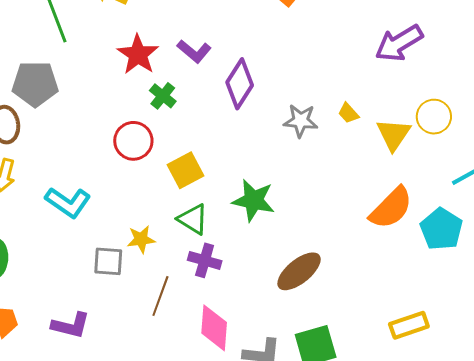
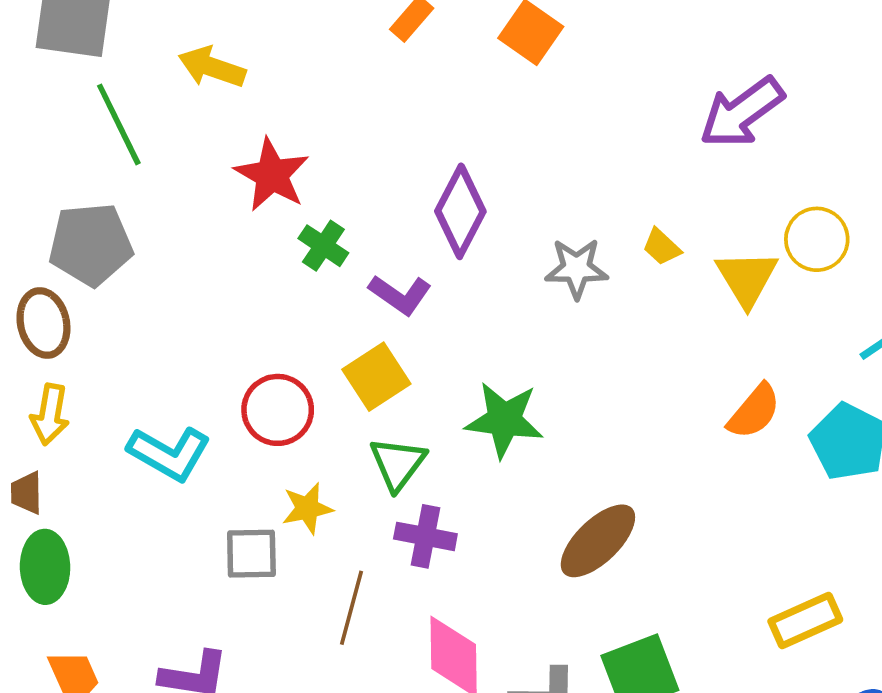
purple L-shape: (194, 51) -> (400, 295), moved
red circle: (133, 141) -> (278, 410), moved
orange semicircle: (391, 208) -> (754, 411), size x0.7
green triangle: (193, 219) -> (398, 464), turned 40

